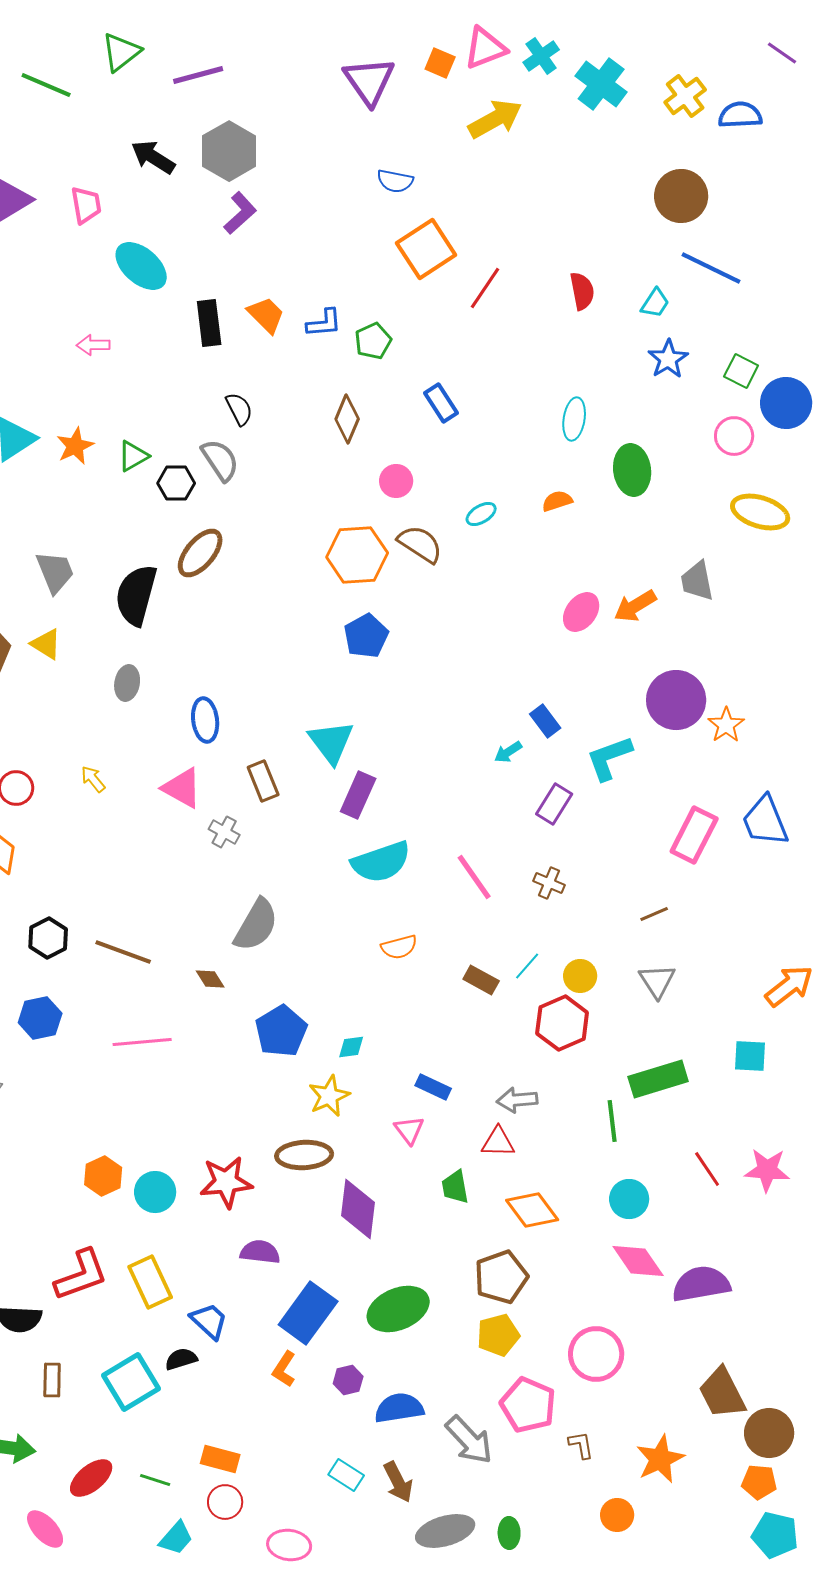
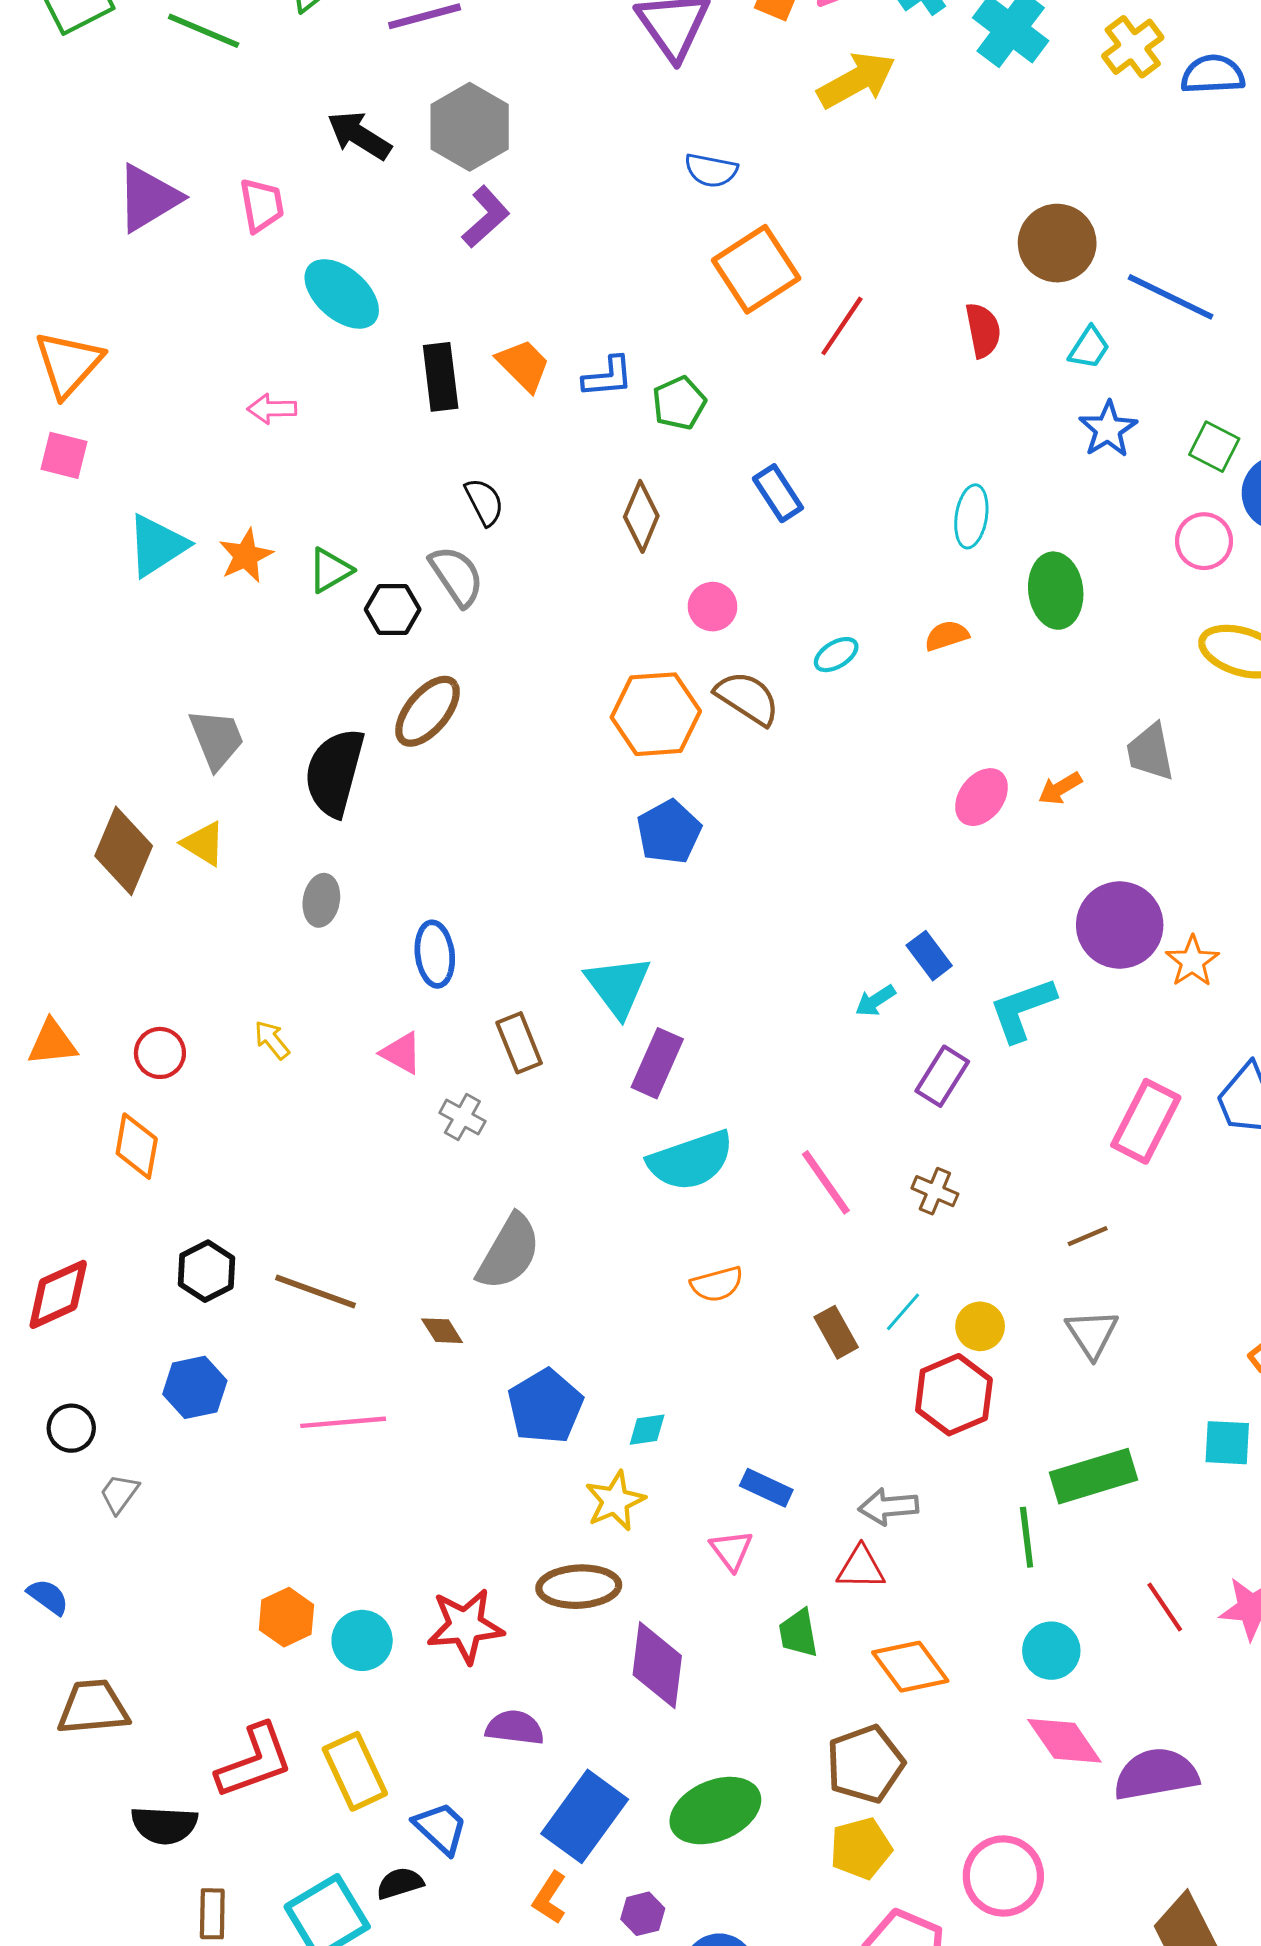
brown circle: (681, 196) -> (1057, 243), moved
orange arrow: (635, 606) -> (1060, 788), size x0.7
pink triangle: (182, 788) -> (401, 1053), size x0.7
brown rectangle: (481, 980) -> (836, 1332), turned 32

